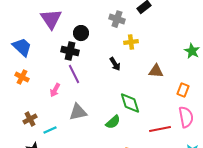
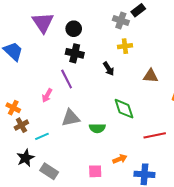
gray cross: (117, 19) -> (121, 21), moved
black circle: (81, 33) -> (74, 29), moved
black cross: (70, 51) -> (75, 53), moved
orange cross: (22, 77) -> (13, 108), moved
green semicircle: (113, 122) -> (97, 128), moved, turned 42

